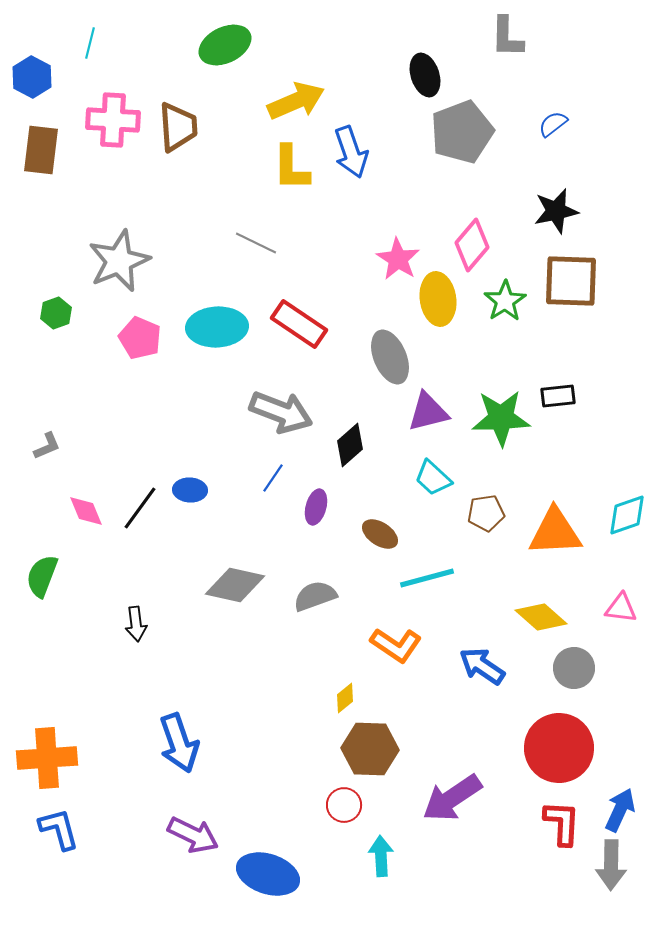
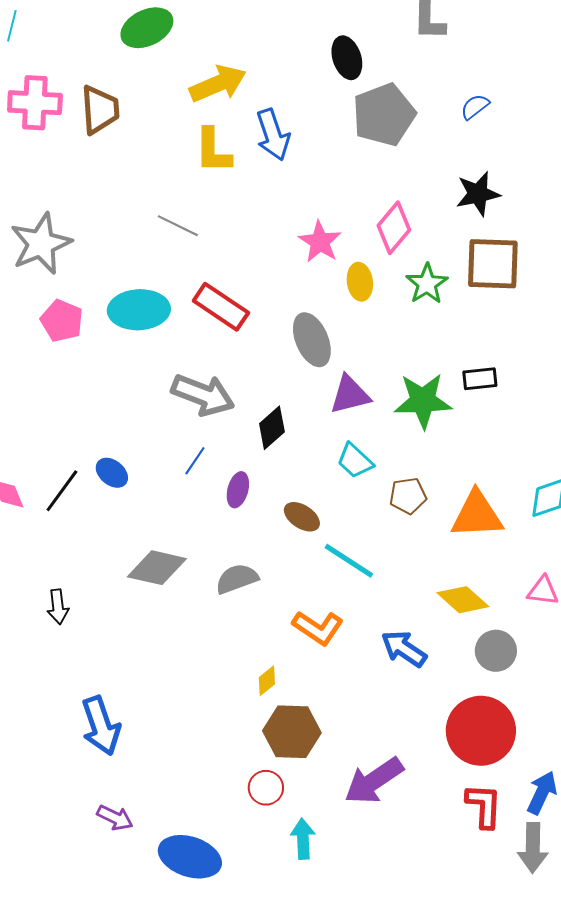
yellow ellipse: (438, 299) -> (360, 282), size x0.7
blue ellipse: (190, 490) -> (112, 473), turned 36
cyan line: (427, 578) -> (349, 561), turned 48
purple arrow: (193, 835) -> (115, 818), size x0.7

